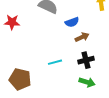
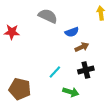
cyan line: (55, 62) -> (55, 72), turned -32
green arrow: (87, 82) -> (71, 92), moved

